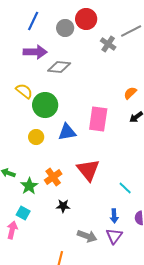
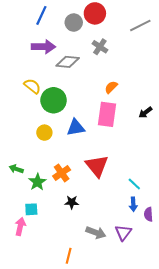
gray cross: (108, 44) -> (100, 47), moved
orange semicircle: (130, 93) -> (111, 87), moved
cyan square: (23, 213) -> (31, 209), turned -32
blue arrow: (114, 216) -> (133, 204), moved

